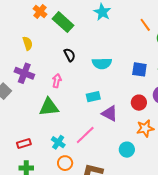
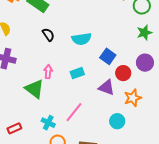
blue square: (139, 69) -> (108, 56), moved, turned 35
pink arrow: (57, 81) -> (48, 72), moved
green triangle: (49, 107) -> (35, 89), turned 50
purple triangle: (110, 113) -> (106, 87), moved

